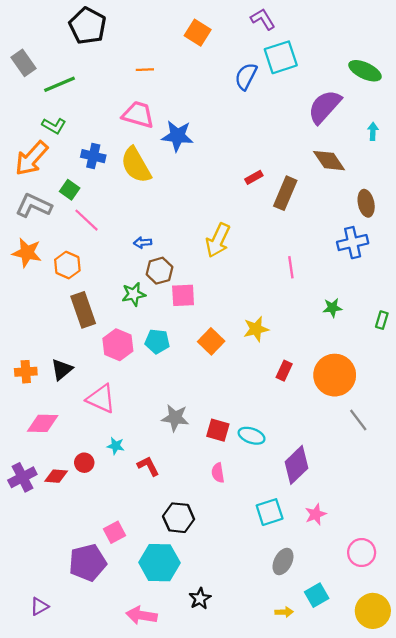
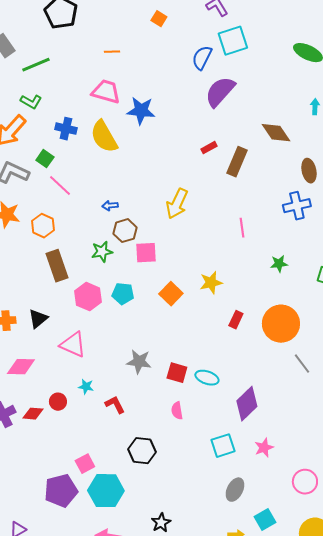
orange square: (198, 33) -> (159, 19), size x0.7
purple semicircle: (325, 107) -> (220, 92), moved
cyan hexagon: (159, 563) -> (106, 491), moved

